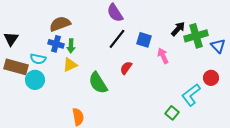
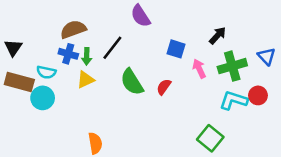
green cross: (196, 36) -> (232, 66), moved
black line: (117, 39) -> (112, 48), moved
red semicircle: (126, 68) -> (164, 87), moved
green semicircle: (98, 83) -> (132, 82), moved
cyan L-shape: (191, 95) -> (234, 100), moved, turned 55
green square: (172, 113) -> (210, 138), size x1.5

